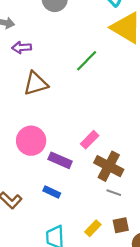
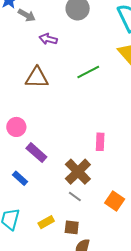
purple arrow: (22, 47) -> (48, 39), moved
pink rectangle: (90, 140) -> (100, 142), moved, turned -60
pink circle: (31, 141) -> (16, 127), size x0.7

